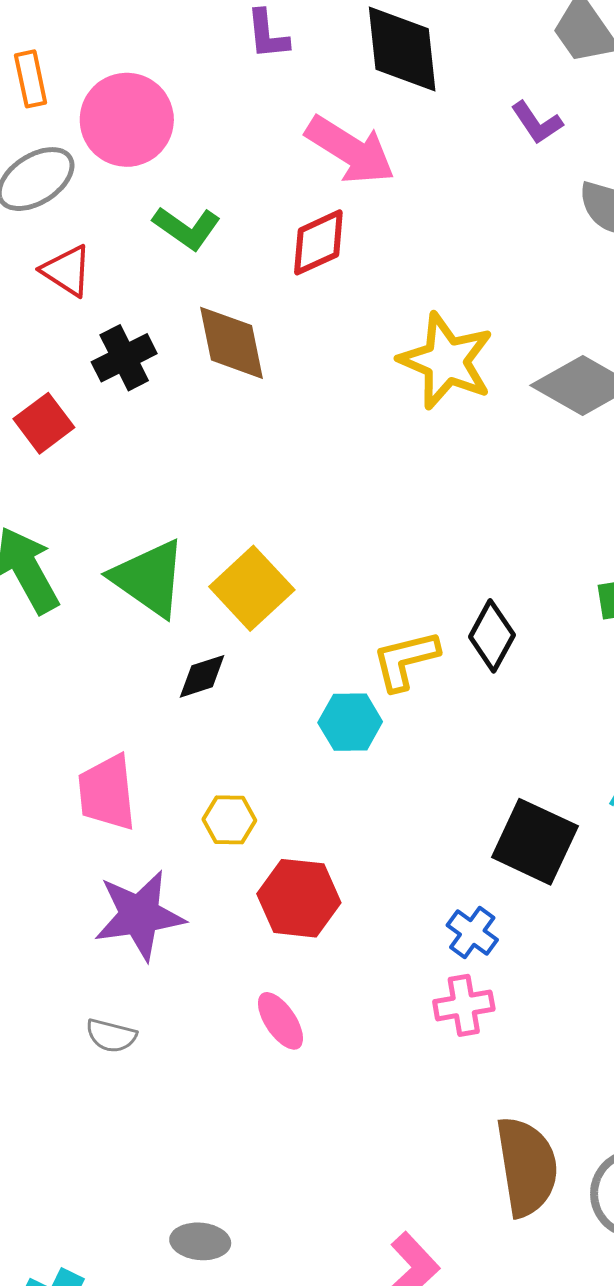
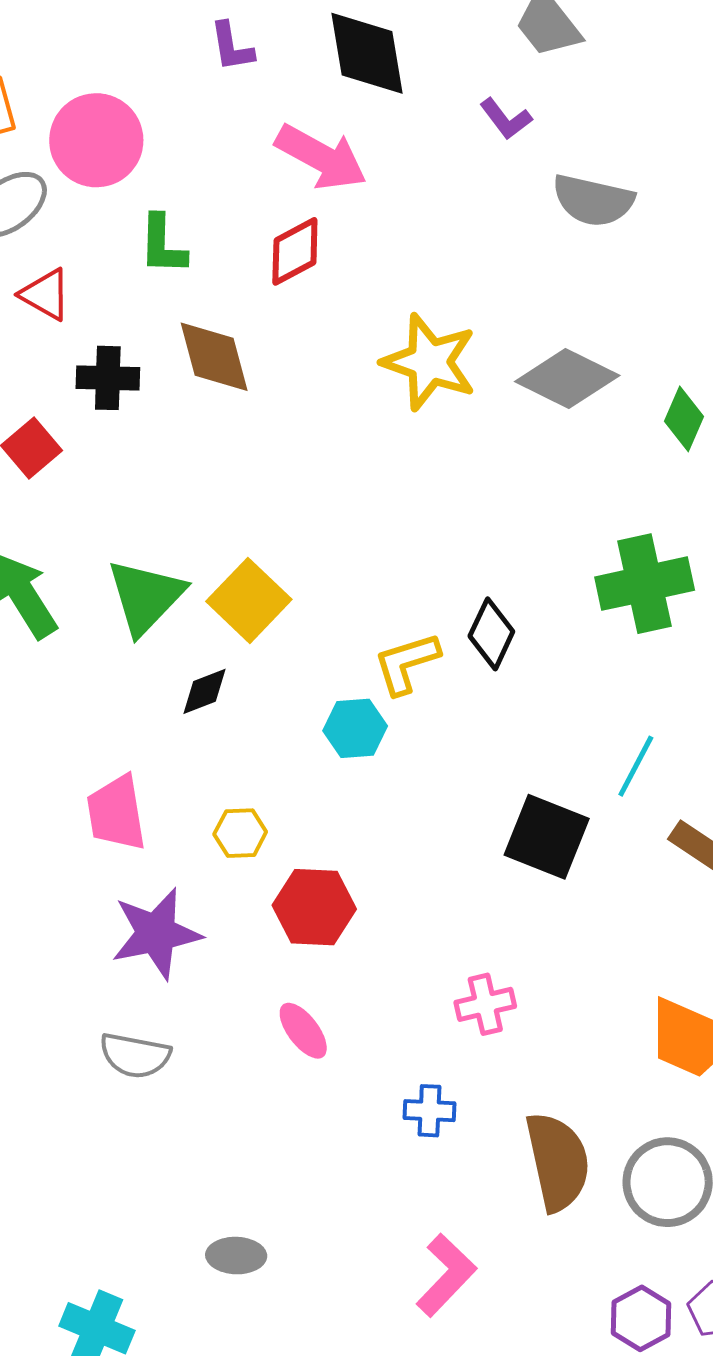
green L-shape: (187, 228) -> (163, 245), turned 60
black cross: (124, 358) -> (108, 378), turned 32
green triangle: (149, 578) -> (146, 597), turned 42
blue cross: (472, 933) -> (430, 1111), moved, turned -30
gray semicircle: (111, 1036) -> (135, 1055), size x1.4

